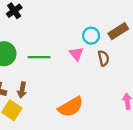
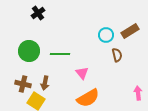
pink triangle: (76, 54) -> (82, 73), moved

